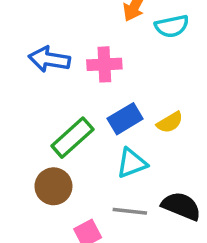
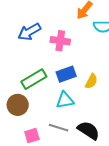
blue arrow: (49, 59) -> (29, 32), turned -50
yellow semicircle: (170, 122) -> (91, 81), turned -42

